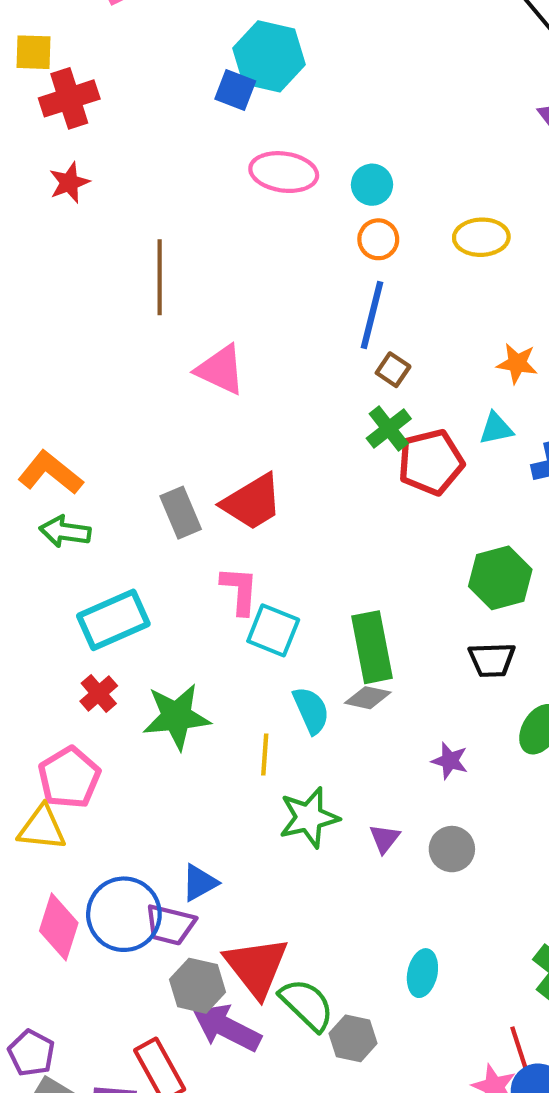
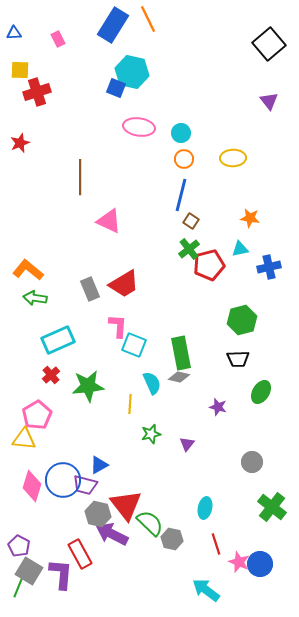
red star: (69, 183) -> (20, 143), moved
green star: (309, 818) -> (151, 434), size x0.7
gray circle: (452, 849) -> (252, 462), moved
red line: (519, 1049) -> (216, 544), moved

